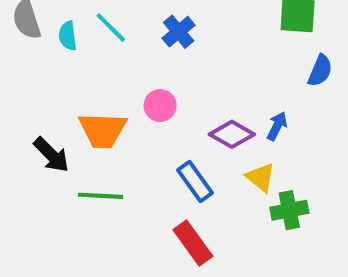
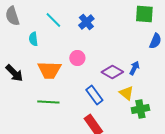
cyan semicircle: (68, 36) -> (33, 39), moved
black arrow: (51, 155) -> (14, 73), moved

